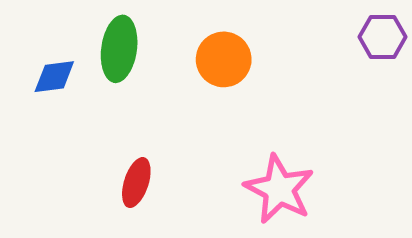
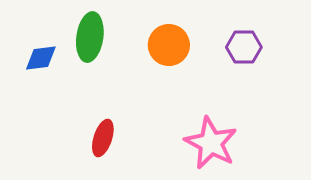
purple hexagon: (382, 37) -> (244, 47), moved

